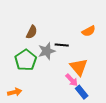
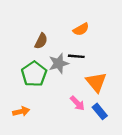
orange semicircle: (89, 31) -> (81, 29), moved
pink arrow: (72, 80) -> (77, 103), moved

